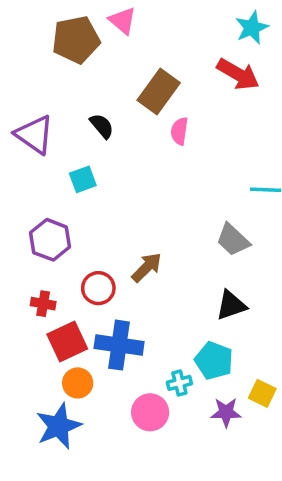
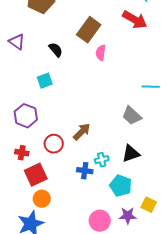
purple triangle: (35, 135) -> (17, 42), moved, size x0.7
blue cross: (119, 345) -> (85, 171), moved, size x0.6
cyan cross: (179, 383) -> (102, 160), moved
pink circle: (150, 412) -> (100, 221), moved

